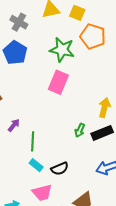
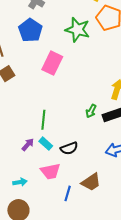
pink rectangle: (58, 82) -> (52, 63), moved
purple arrow: (14, 125) -> (28, 145), moved

